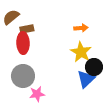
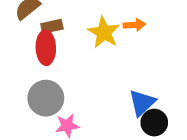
yellow star: (81, 52) -> (104, 32), moved
black circle: (94, 67) -> (154, 123), moved

